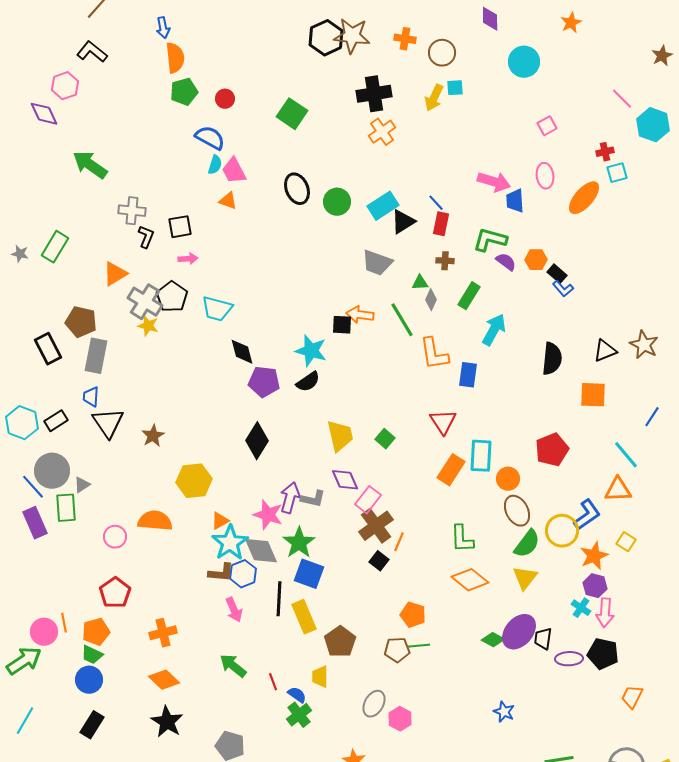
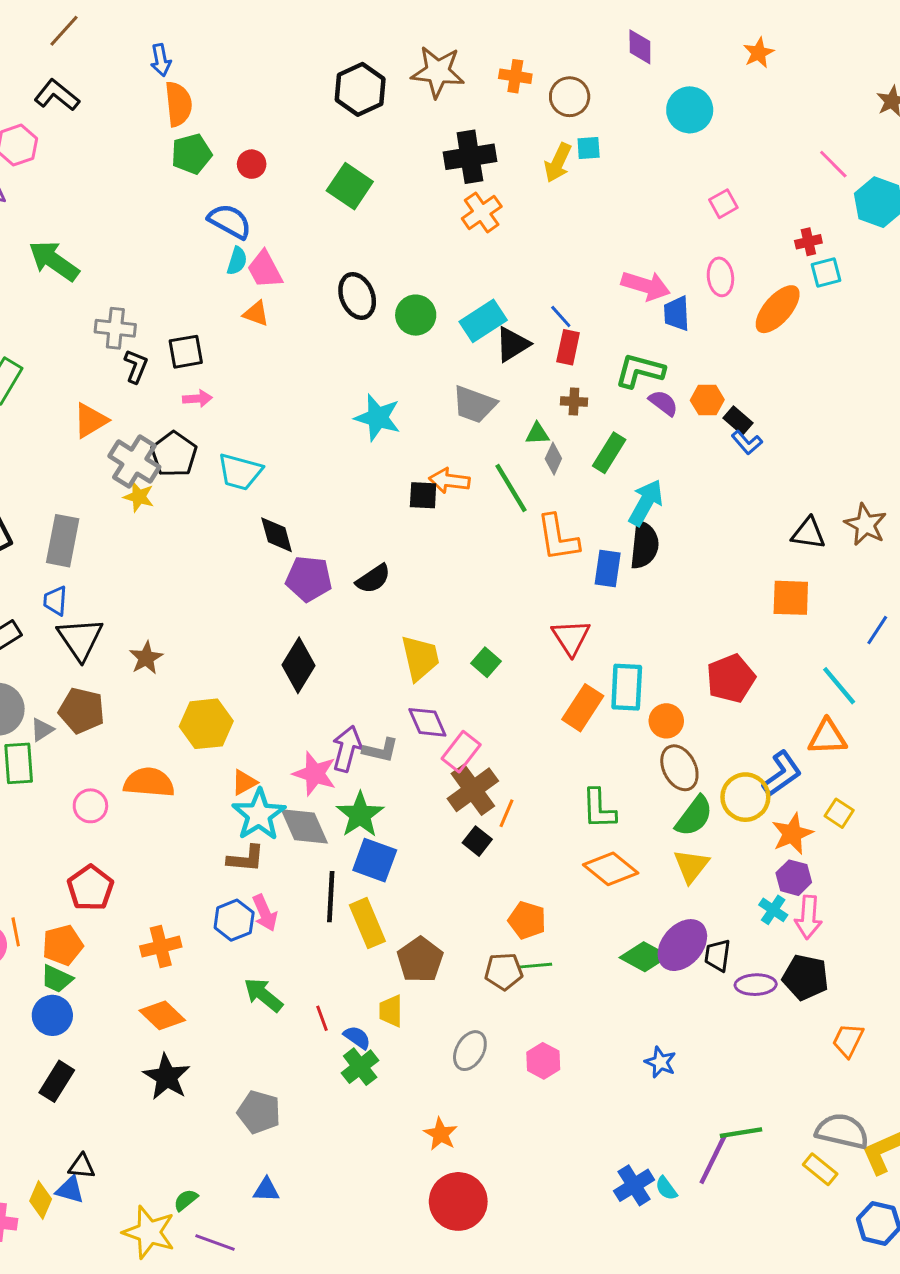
black hexagon: (326, 38) -> (360, 89), moved
brown pentagon: (81, 322) -> (82, 711), moved
cyan star: (311, 351) -> (378, 418), moved
black triangle: (605, 351) -> (808, 533), turned 30
black semicircle: (552, 359) -> (644, 545), moved
blue hexagon: (243, 574) -> (234, 920), moved
green diamond: (493, 640) -> (644, 957), size x1.4
pink hexagon: (400, 719) -> (543, 1061), moved

